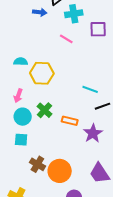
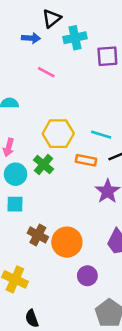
pink line: (66, 39) -> (46, 72), moved
yellow hexagon: (42, 73) -> (58, 134), moved
orange rectangle: (70, 121) -> (86, 160), moved

